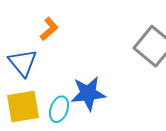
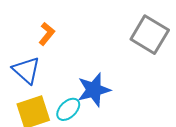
cyan ellipse: (59, 109) -> (68, 109), turned 35

